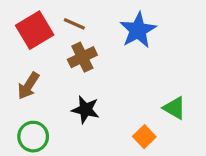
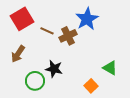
brown line: (74, 24) -> (47, 31), moved
brown cross: (82, 57) -> (68, 36), moved
green circle: (33, 137) -> (35, 81), moved

